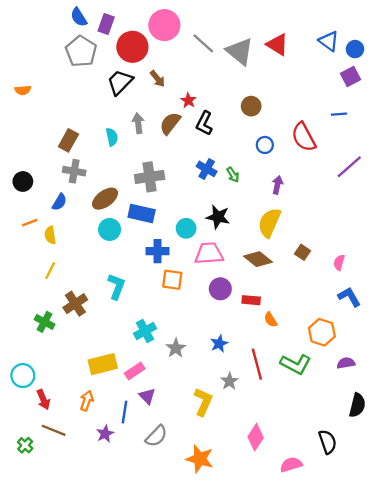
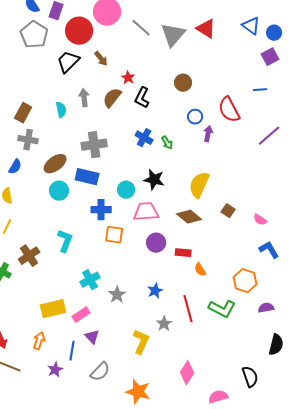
gray triangle: (240, 51) -> (173, 35), turned 32
purple arrow: (277, 185) -> (208, 134), moved
pink semicircle: (339, 263) -> (260, 220), turned -72

